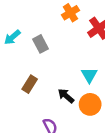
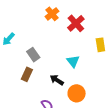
gray rectangle: (41, 44) -> (33, 55), moved
orange circle: (90, 104) -> (77, 93), moved

